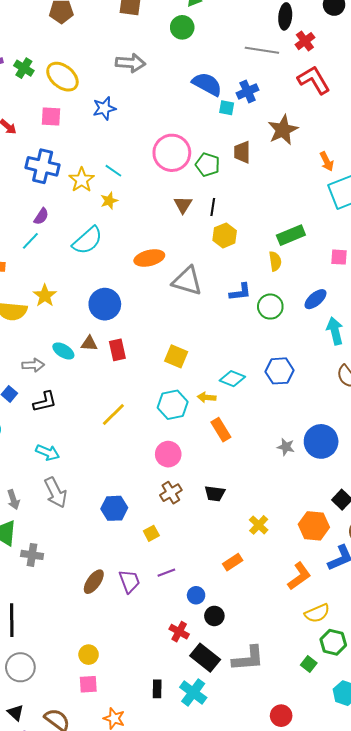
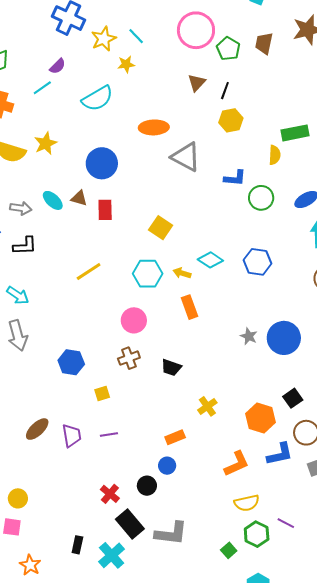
blue circle: (196, 595) -> (167, 466), moved

